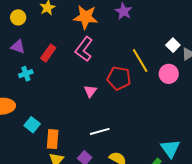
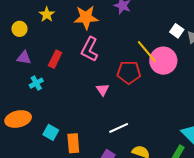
pink circle: (169, 74) -> (163, 61), moved, size x1.4

